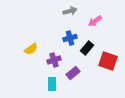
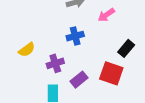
black rectangle: (87, 48) -> (126, 48), moved
red square: (108, 61) -> (111, 73), moved

